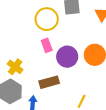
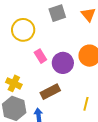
yellow circle: (47, 19) -> (23, 30), moved

